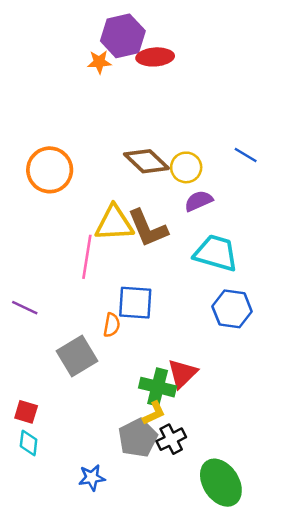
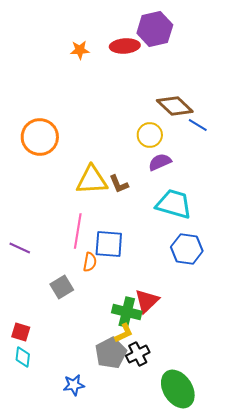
purple hexagon: (123, 36) -> (155, 29), moved
brown diamond: (146, 161) -> (175, 106), moved
brown L-shape: (148, 228) -> (119, 184), size x0.6
pink line: (87, 257) -> (78, 231), moved
gray square: (77, 356) -> (62, 287), size x0.7

